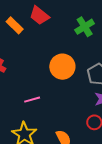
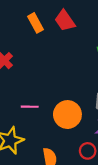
orange circle: (62, 67) -> (67, 115), moved

